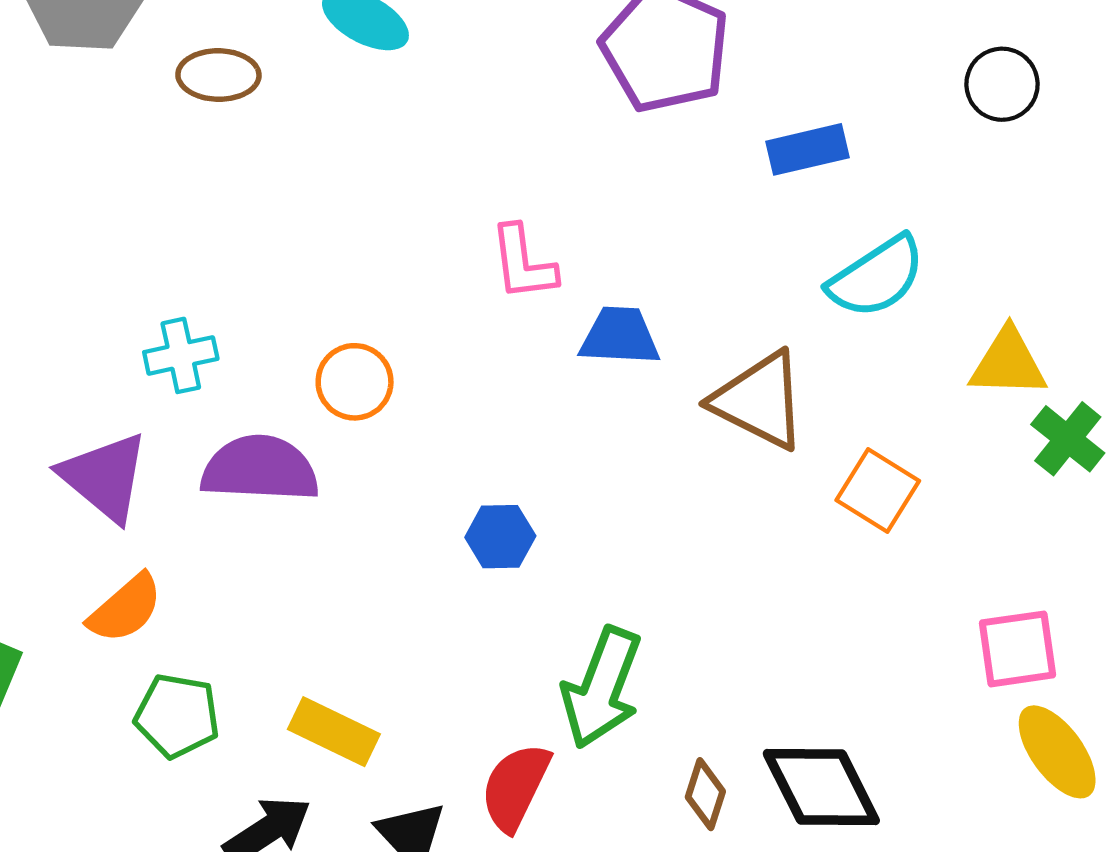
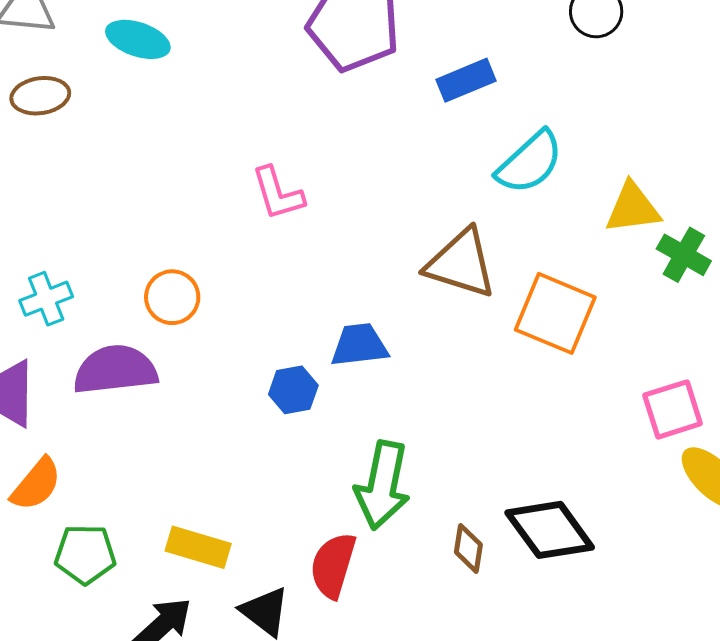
blue trapezoid: (620, 336) -> (359, 345), moved
orange square: (878, 491) -> (555, 313), size x1.4

